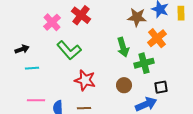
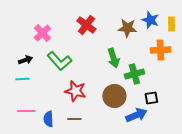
red cross: (81, 15) -> (86, 25), moved
orange cross: (157, 38) -> (160, 50), moved, turned 36
black arrow: (22, 49) -> (25, 60), moved
brown circle: (124, 85) -> (114, 96), size x1.5

